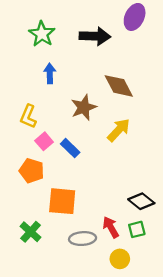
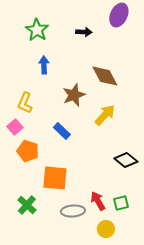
black arrow: (95, 36) -> (84, 32), size x0.6
pink square: (44, 141) -> (15, 127), moved
black diamond: (141, 201) -> (126, 160), moved

